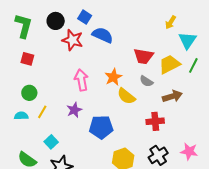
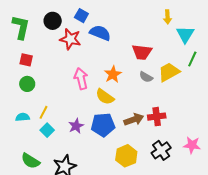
yellow arrow: (171, 22) -> (168, 17), turned -32
yellow trapezoid: (169, 64) -> (169, 72), moved
green circle: (29, 93) -> (27, 84), moved
yellow semicircle: (126, 96) -> (105, 97), moved
brown arrow: (172, 96) -> (134, 120), moved
purple star: (74, 110) -> (76, 126), moved
cyan square: (51, 142) -> (47, 130), moved

